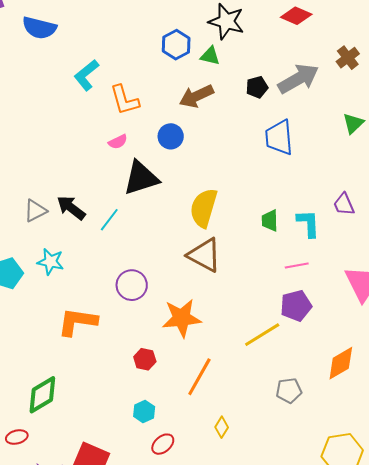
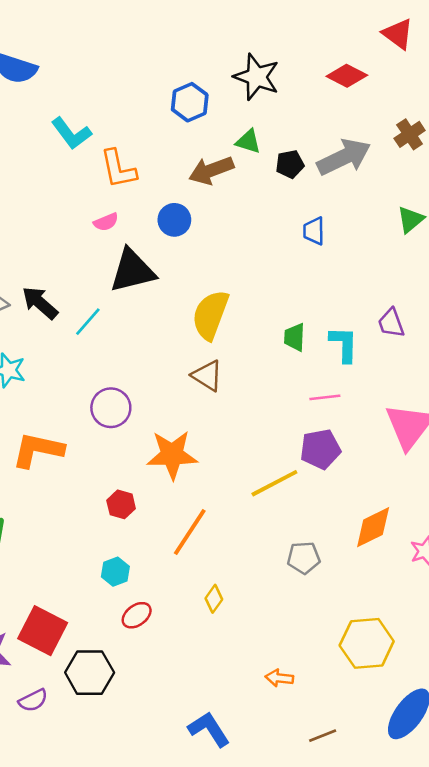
green triangle: (210, 56) -> (248, 142), moved
cyan L-shape: (86, 75) -> (71, 133), turned -92
blue trapezoid: (279, 138) -> (314, 231), size x0.6
brown triangle: (204, 255) -> (207, 376), size x0.7

